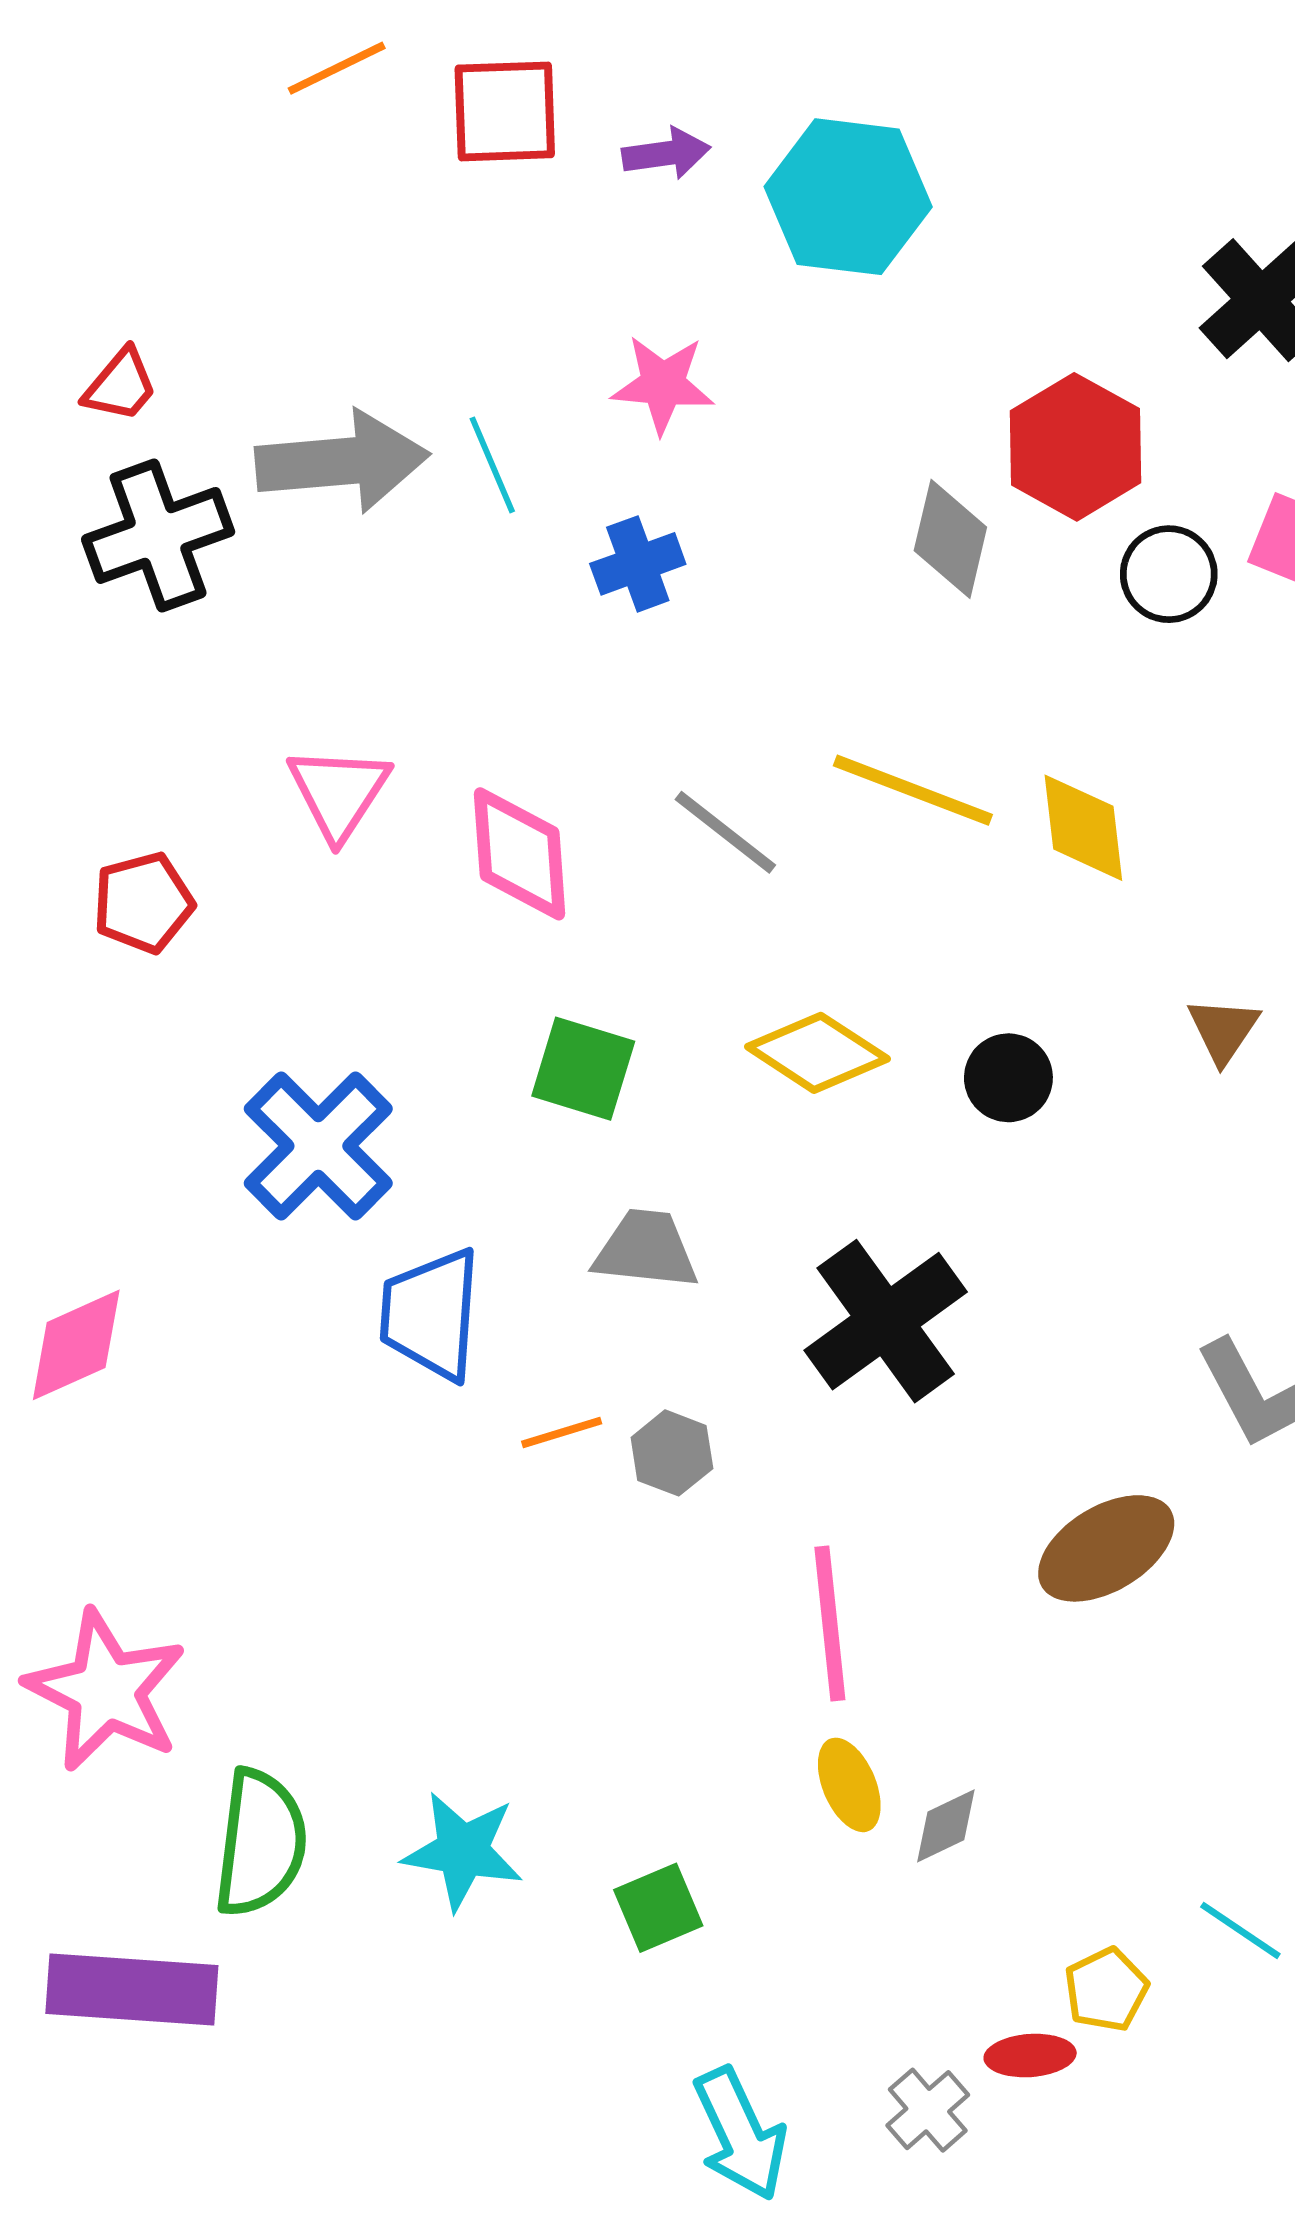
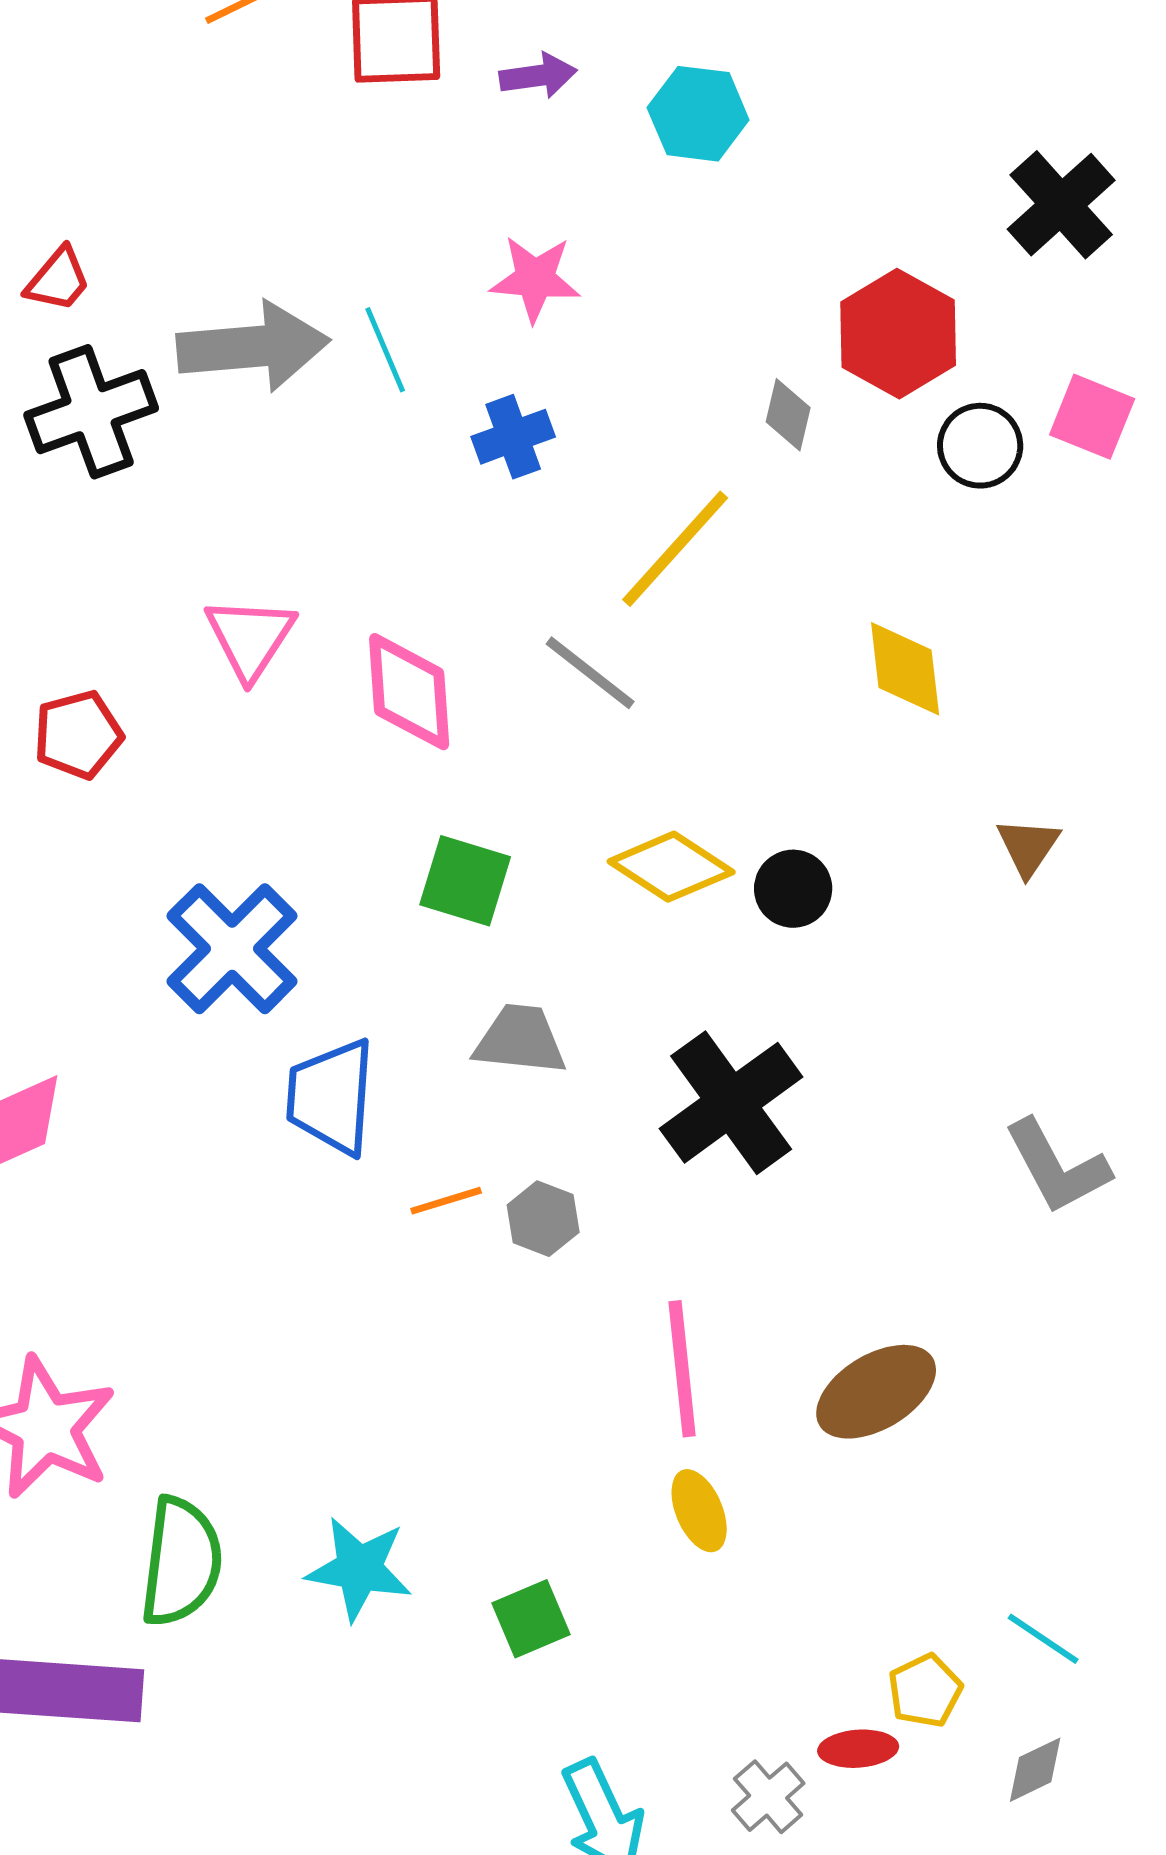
cyan hexagon: (848, 197) -> (698, 114), size x0.7
gray diamond: (950, 539) -> (788, 415), size x0.7
yellow line: (913, 790) -> (675, 549), moved, turned -69
black circle: (1008, 1078) -> (793, 889), moved
brown ellipse: (1106, 1548) -> (876, 1392), moved
gray diamond: (946, 1826) -> (1035, 1770), moved

